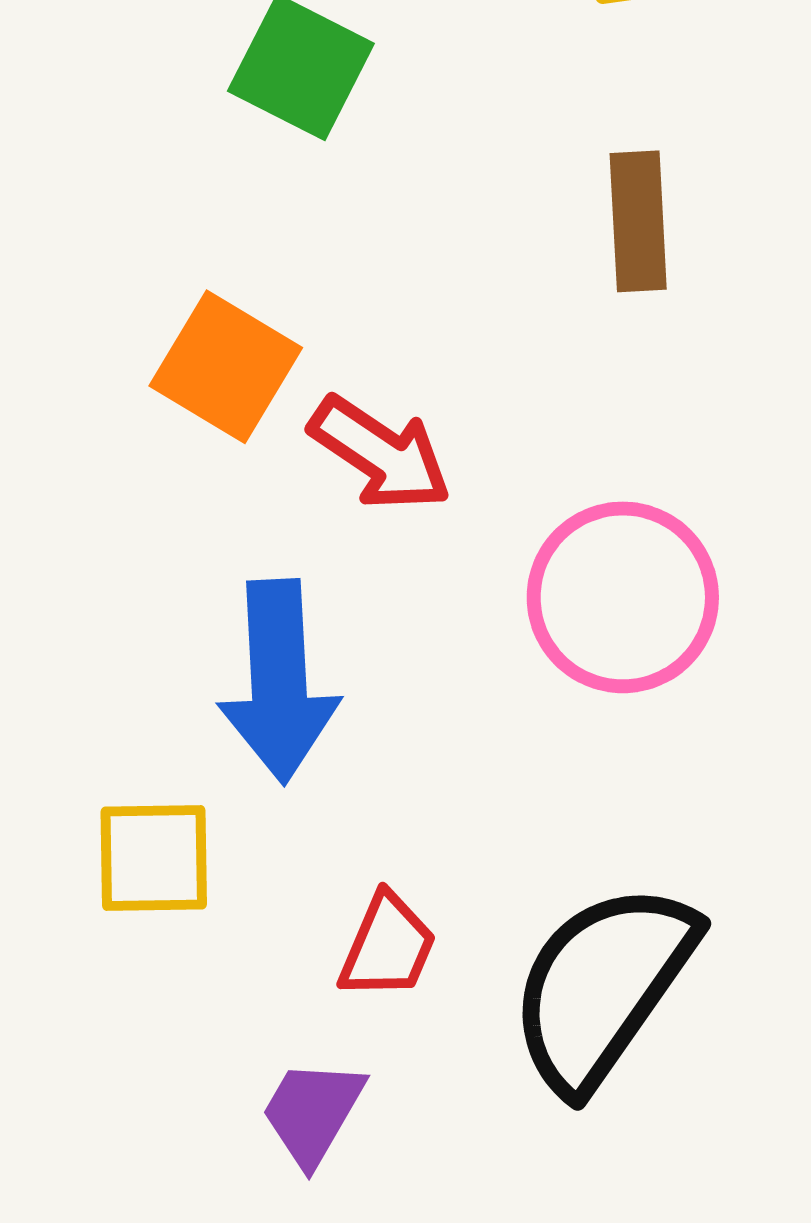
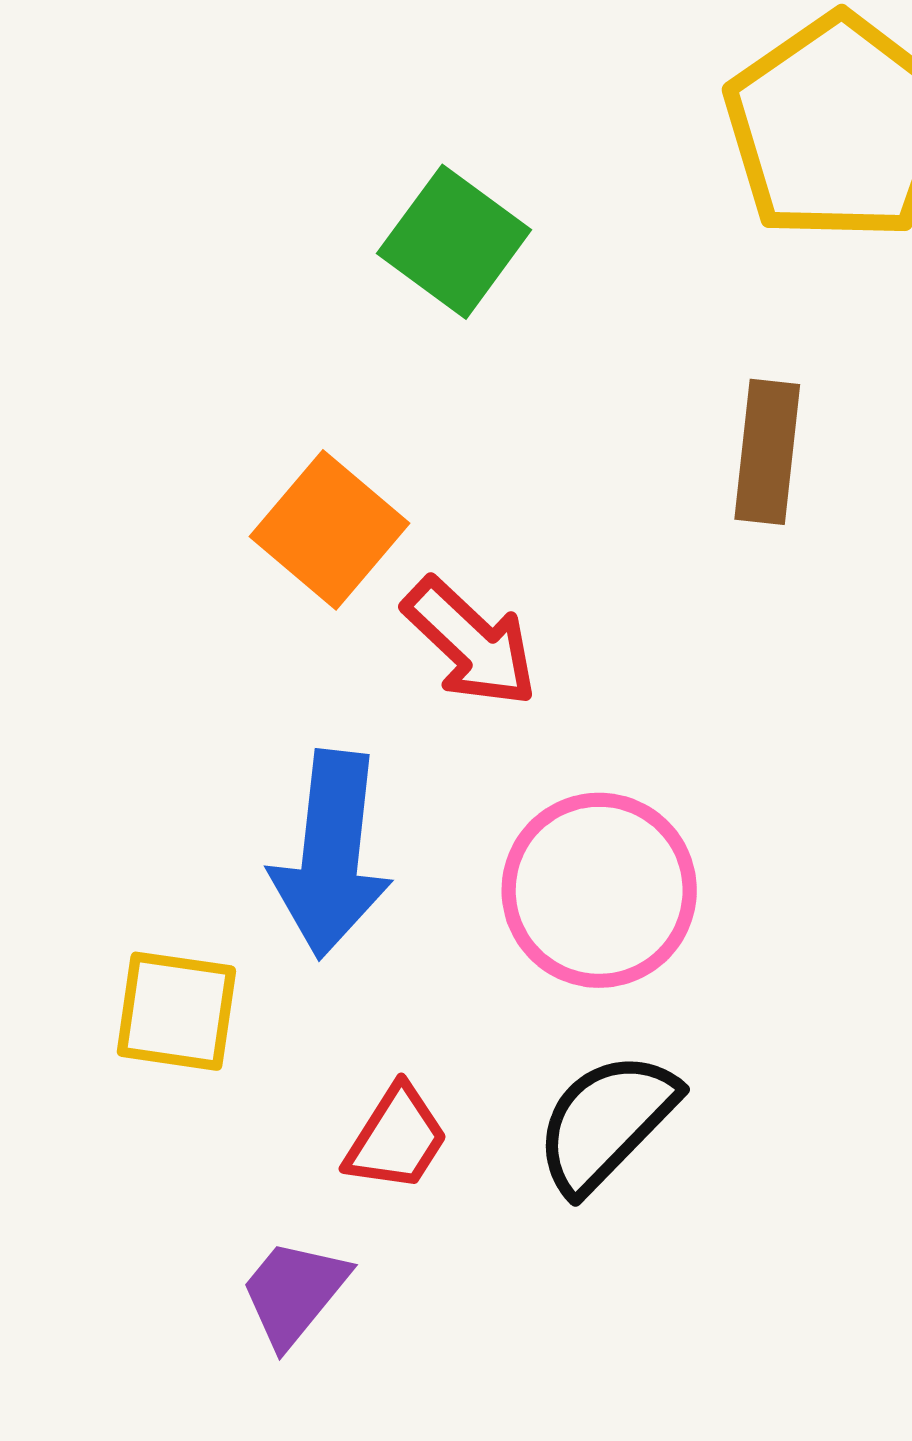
pink circle: (623, 597) -> (599, 890), moved
black semicircle: (602, 986) -> (606, 1122), moved, size x0.7

